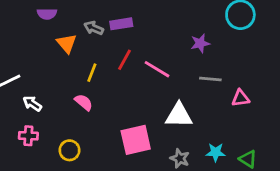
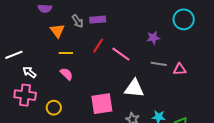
gray arrow: (94, 28) -> (78, 21), turned -152
yellow line: (92, 73) -> (66, 53), moved, turned 64
pink triangle: (241, 98) -> (180, 69), moved
pink cross: (28, 136) -> (25, 95), size x1.5

